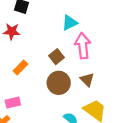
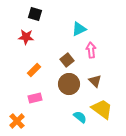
pink arrow: (83, 46) -> (91, 50), size x0.7
pink rectangle: (13, 103) -> (35, 98), moved

